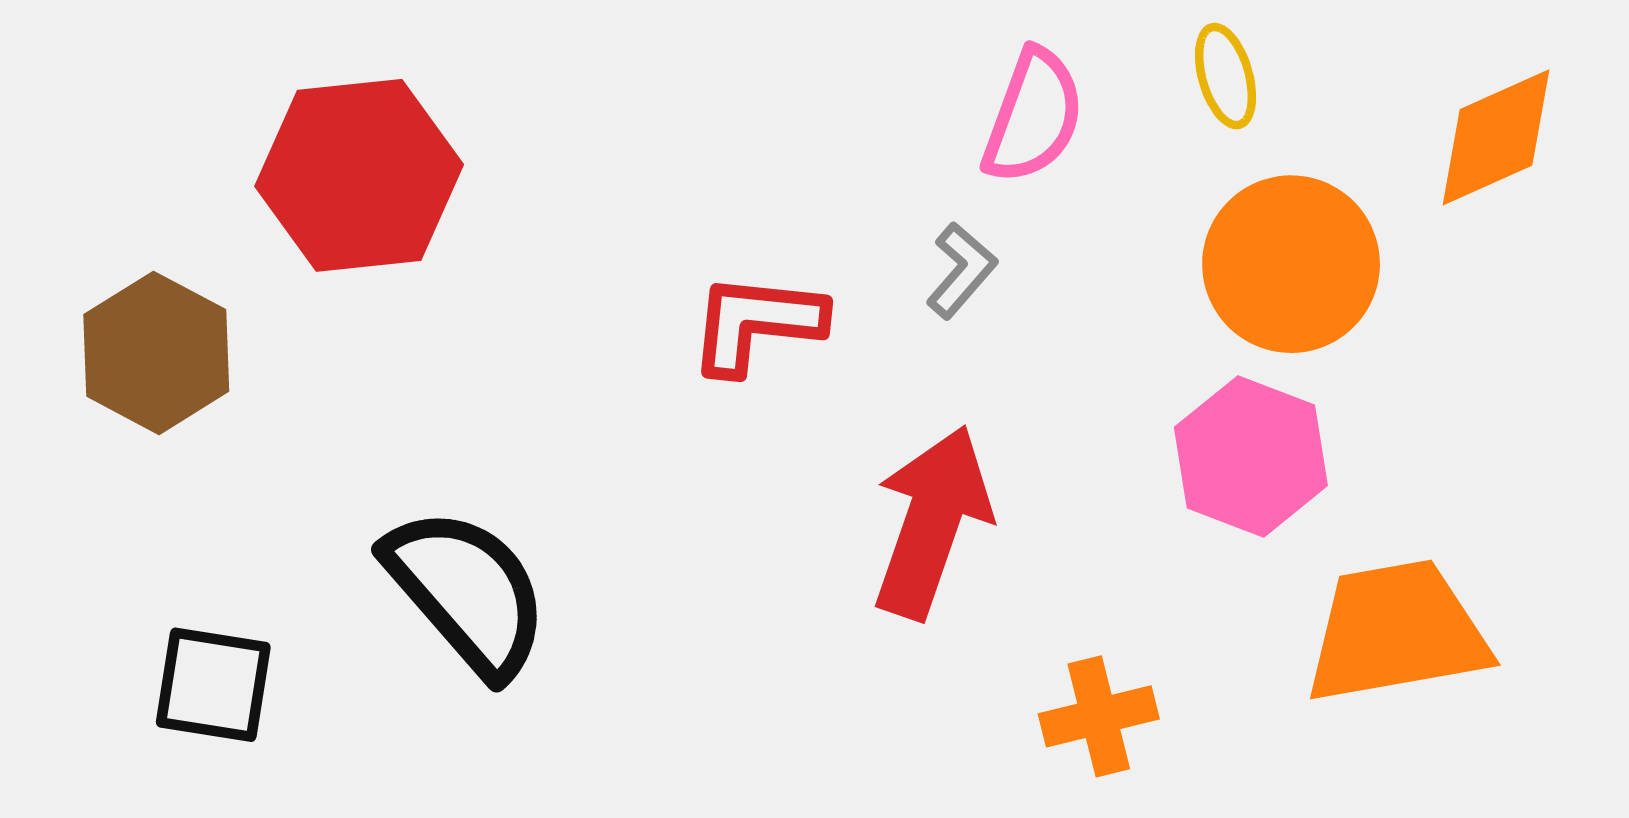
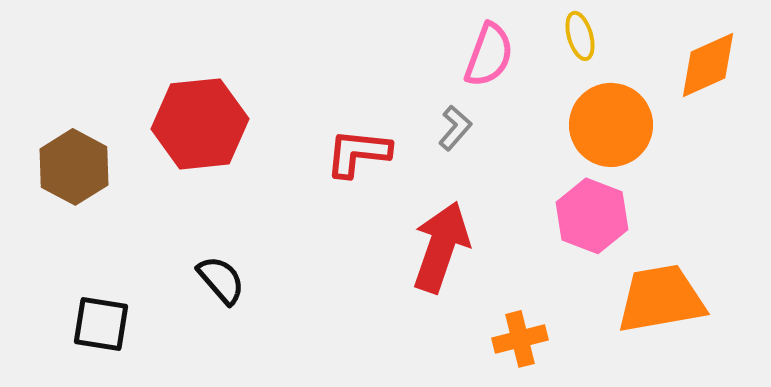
red hexagon: (359, 175) -> (200, 124), moved
black semicircle: (467, 592) -> (221, 280), size x0.6

